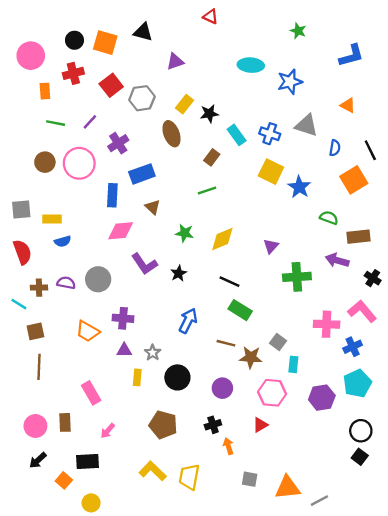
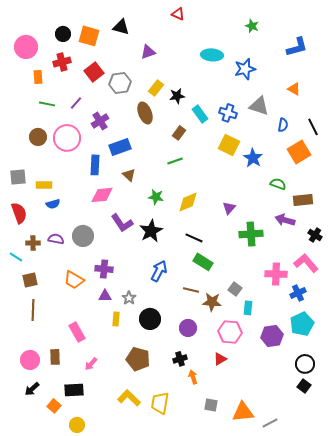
black star: (179, 273) -> (151, 231), size x1.6

